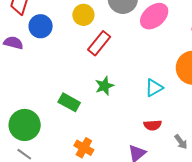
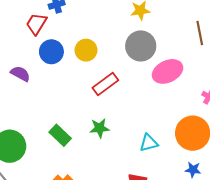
yellow circle: (83, 15) -> (86, 50), moved
purple semicircle: (13, 43) -> (20, 74), moved

